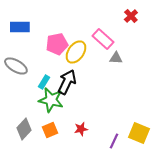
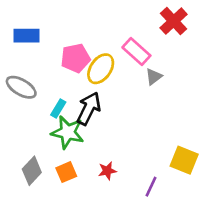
red cross: (131, 16) -> (174, 21), size x1.5
gray triangle: (116, 58) -> (154, 77), turned -40
yellow square: (139, 133) -> (184, 160), moved

